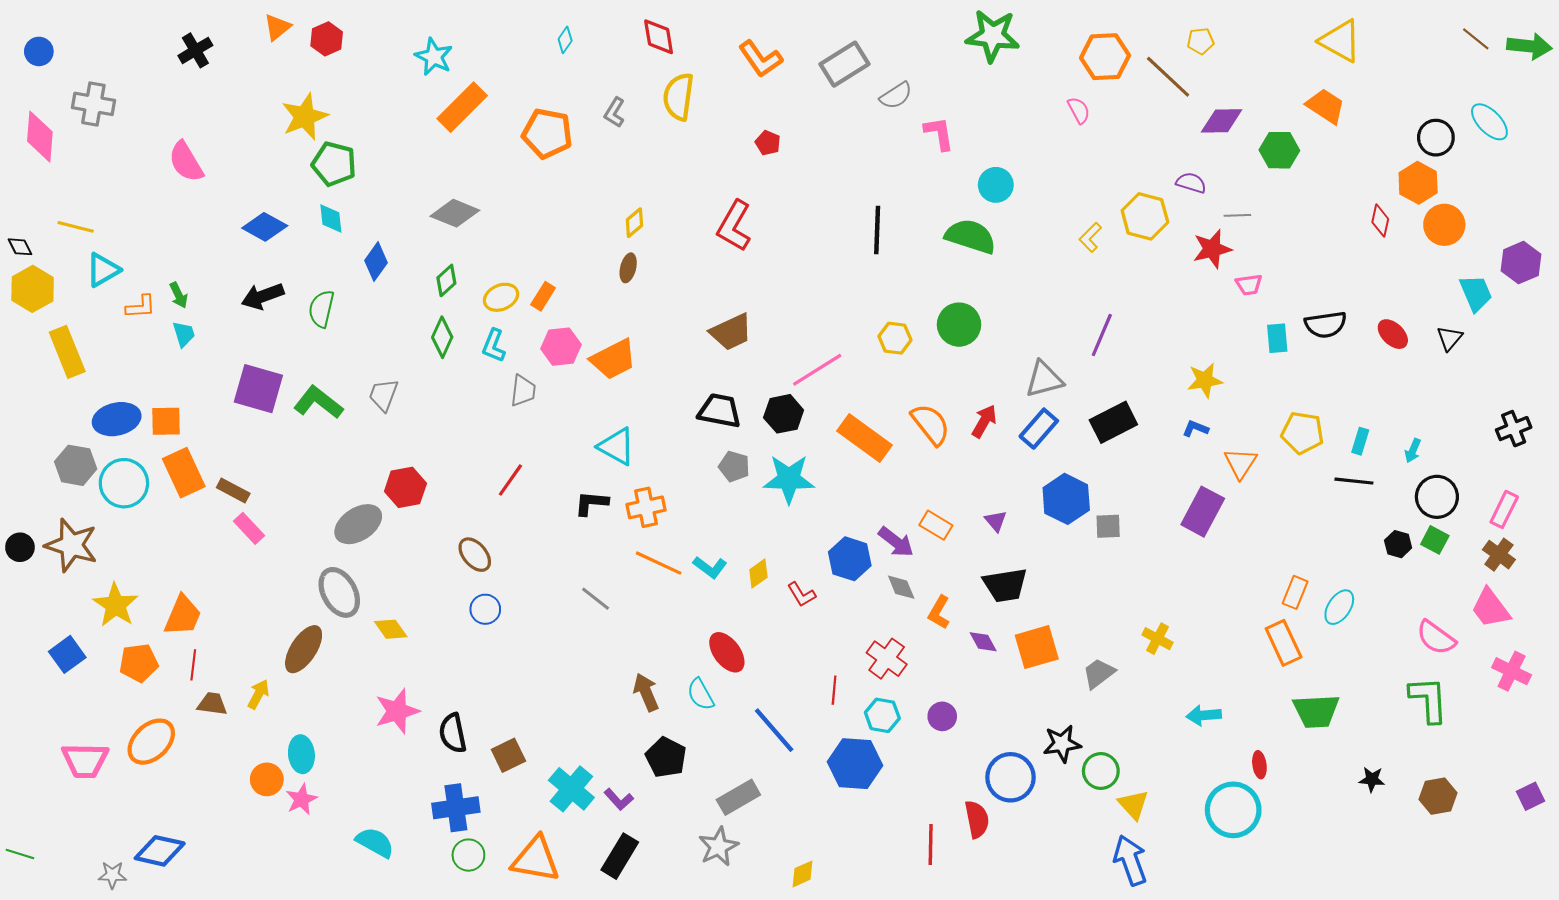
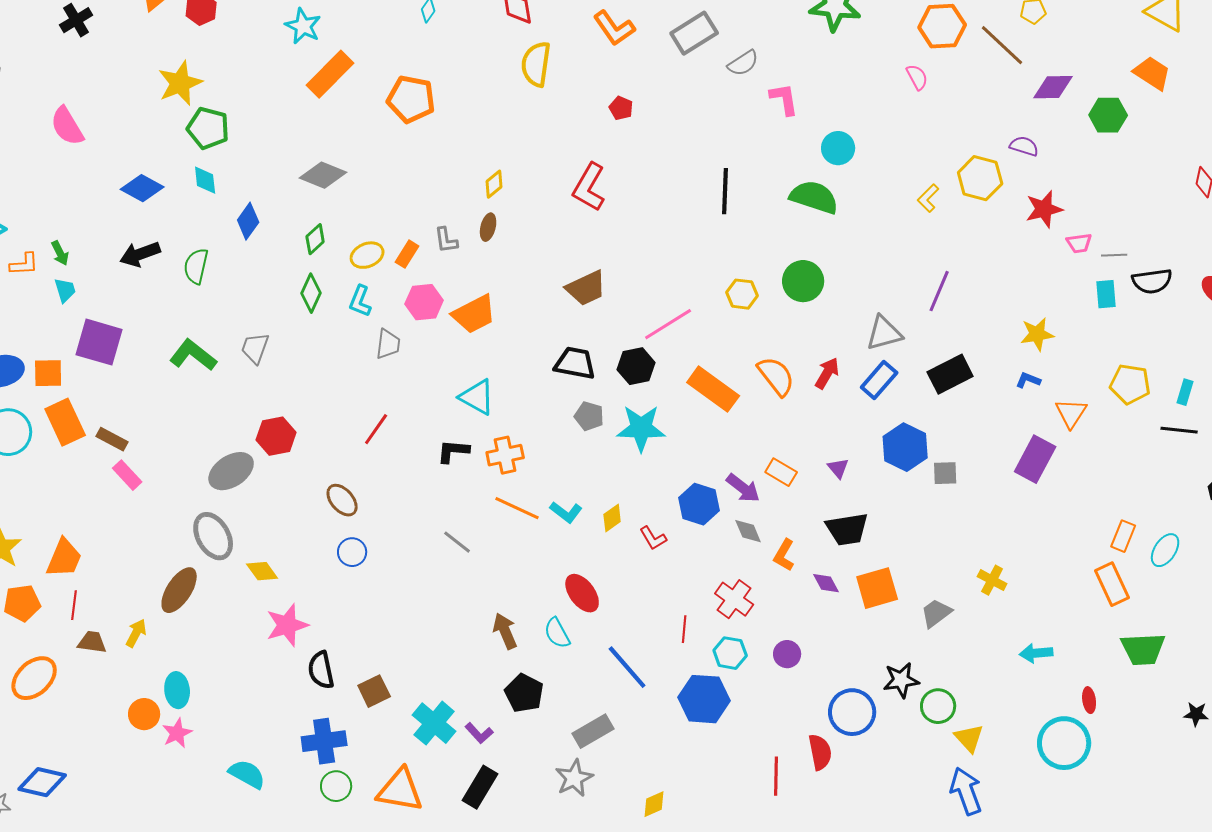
gray L-shape: (614, 112) -> (446, 240), moved, turned -40
gray line: (1237, 215) -> (1114, 255), moved
purple square: (258, 389) -> (99, 342), moved
pink star: (397, 711) -> (287, 625), moved

